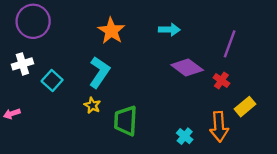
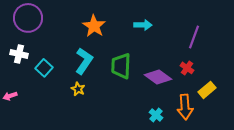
white cross: (22, 64) -> (19, 54), turned 30
purple diamond: (187, 67) -> (158, 77), moved
green trapezoid: (125, 121) -> (121, 66), moved

